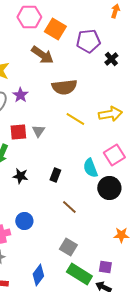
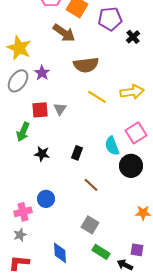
purple square: (105, 267) -> (137, 250), moved
green rectangle: (79, 274) -> (101, 252), size x0.7
blue diamond: (38, 275) -> (60, 253), turned -40

